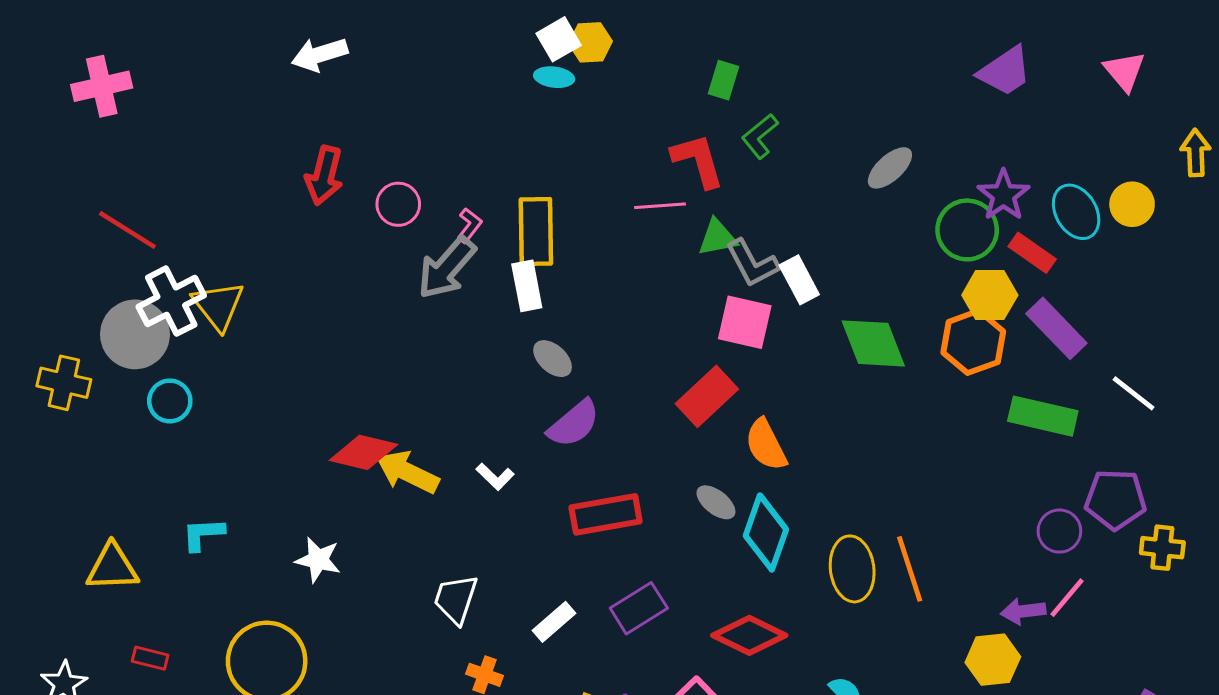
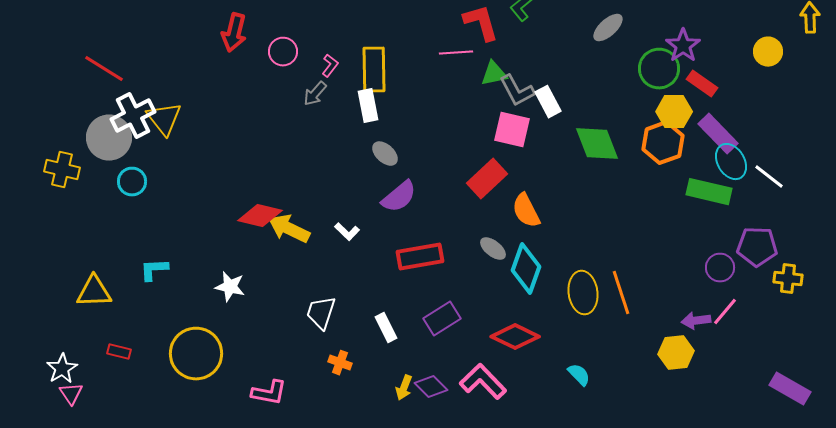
cyan ellipse: (1076, 212) -> (731, 162), moved
gray arrow: (447, 268) -> (315, 94), size x0.6
white rectangle: (554, 622) -> (386, 328), turned -76

